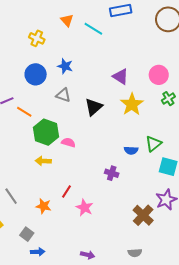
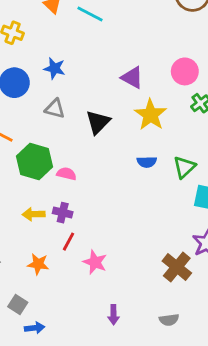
blue semicircle: (131, 150) -> (147, 162), moved
yellow arrow: (43, 161) -> (34, 214), moved
purple cross: (112, 173) -> (63, 213), moved
purple arrow: (88, 255) -> (113, 315), moved, turned 80

